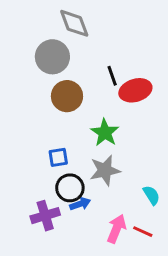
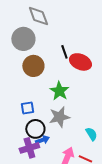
red ellipse: (135, 90) -> (80, 62), turned 40
purple cross: (45, 216) -> (29, 148), moved

